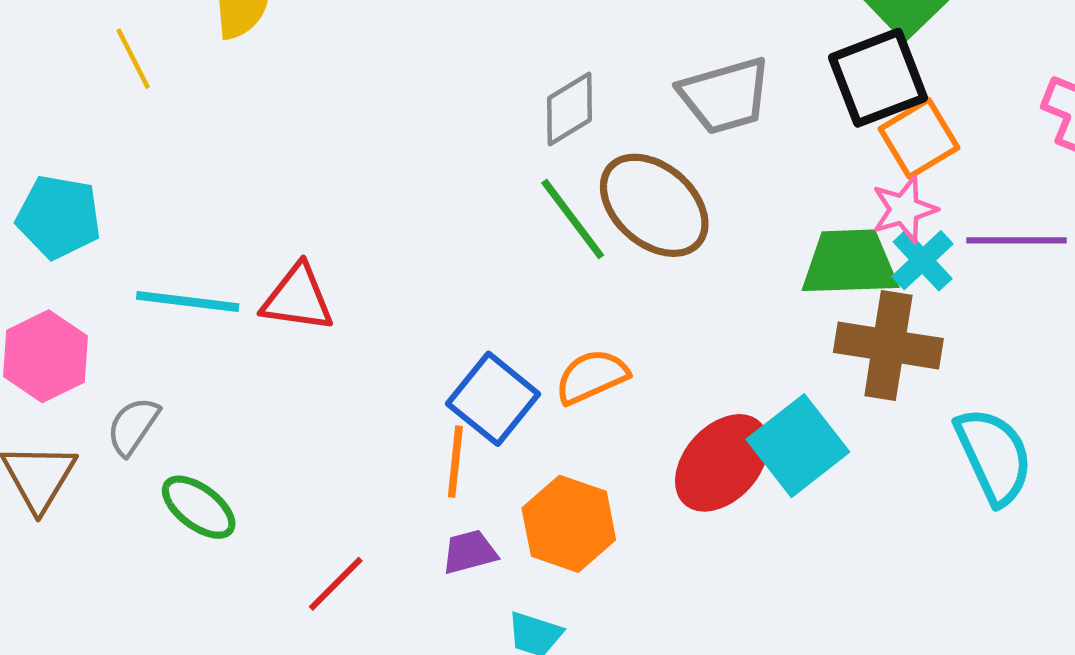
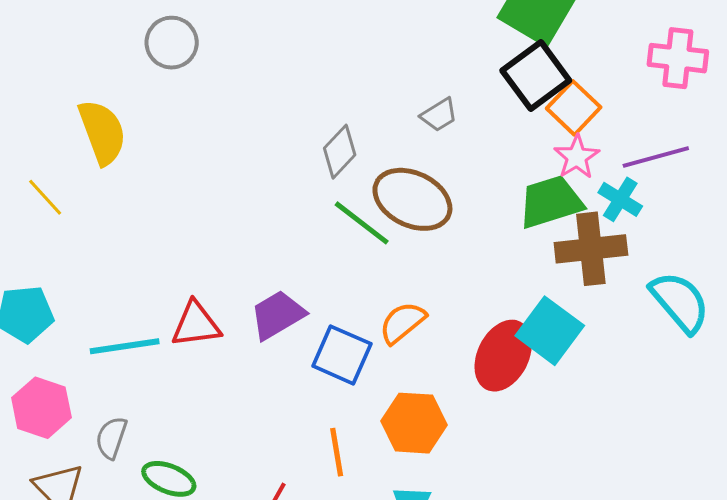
gray trapezoid: (725, 96) -> (439, 115), size x0.6
cyan cross: (923, 260) -> (620, 199), moved
orange line: (455, 462) -> (337, 452), moved
purple trapezoid: (470, 552) -> (277, 315), moved, size x1.5

